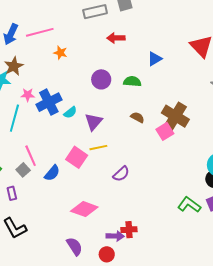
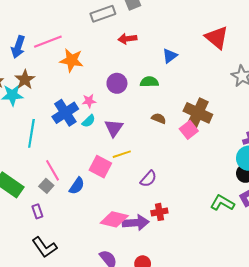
orange star: (60, 53) -> (72, 60), size x1.6
pink star: (28, 95) -> (89, 101), moved
red cross: (129, 230) -> (159, 212), moved
purple arrow: (115, 236) -> (136, 223), moved, size x1.4

